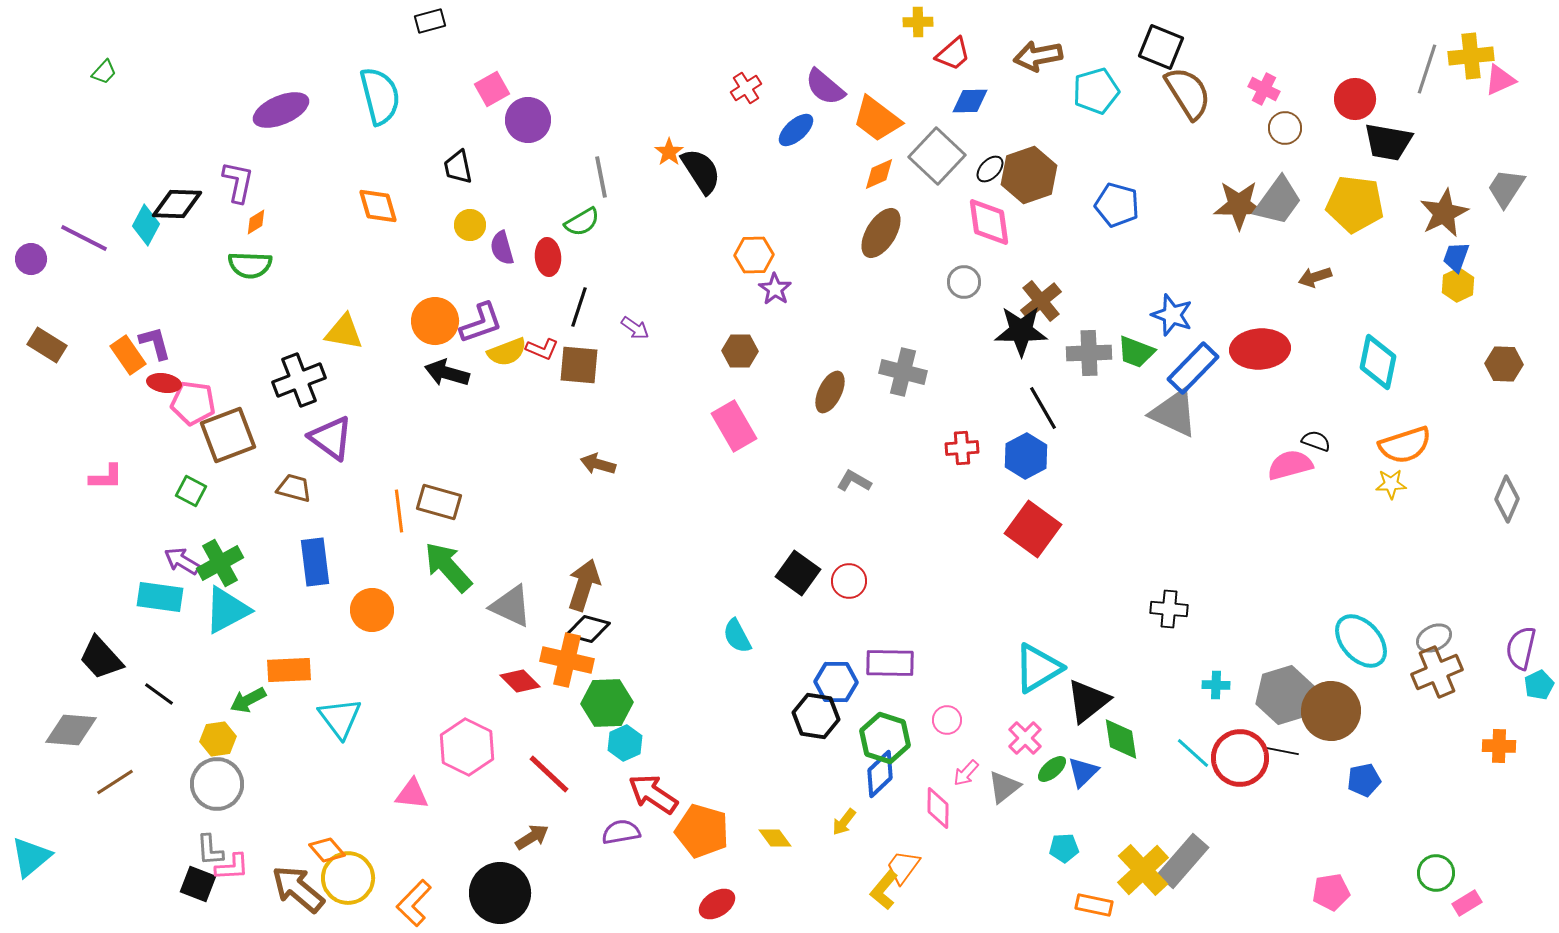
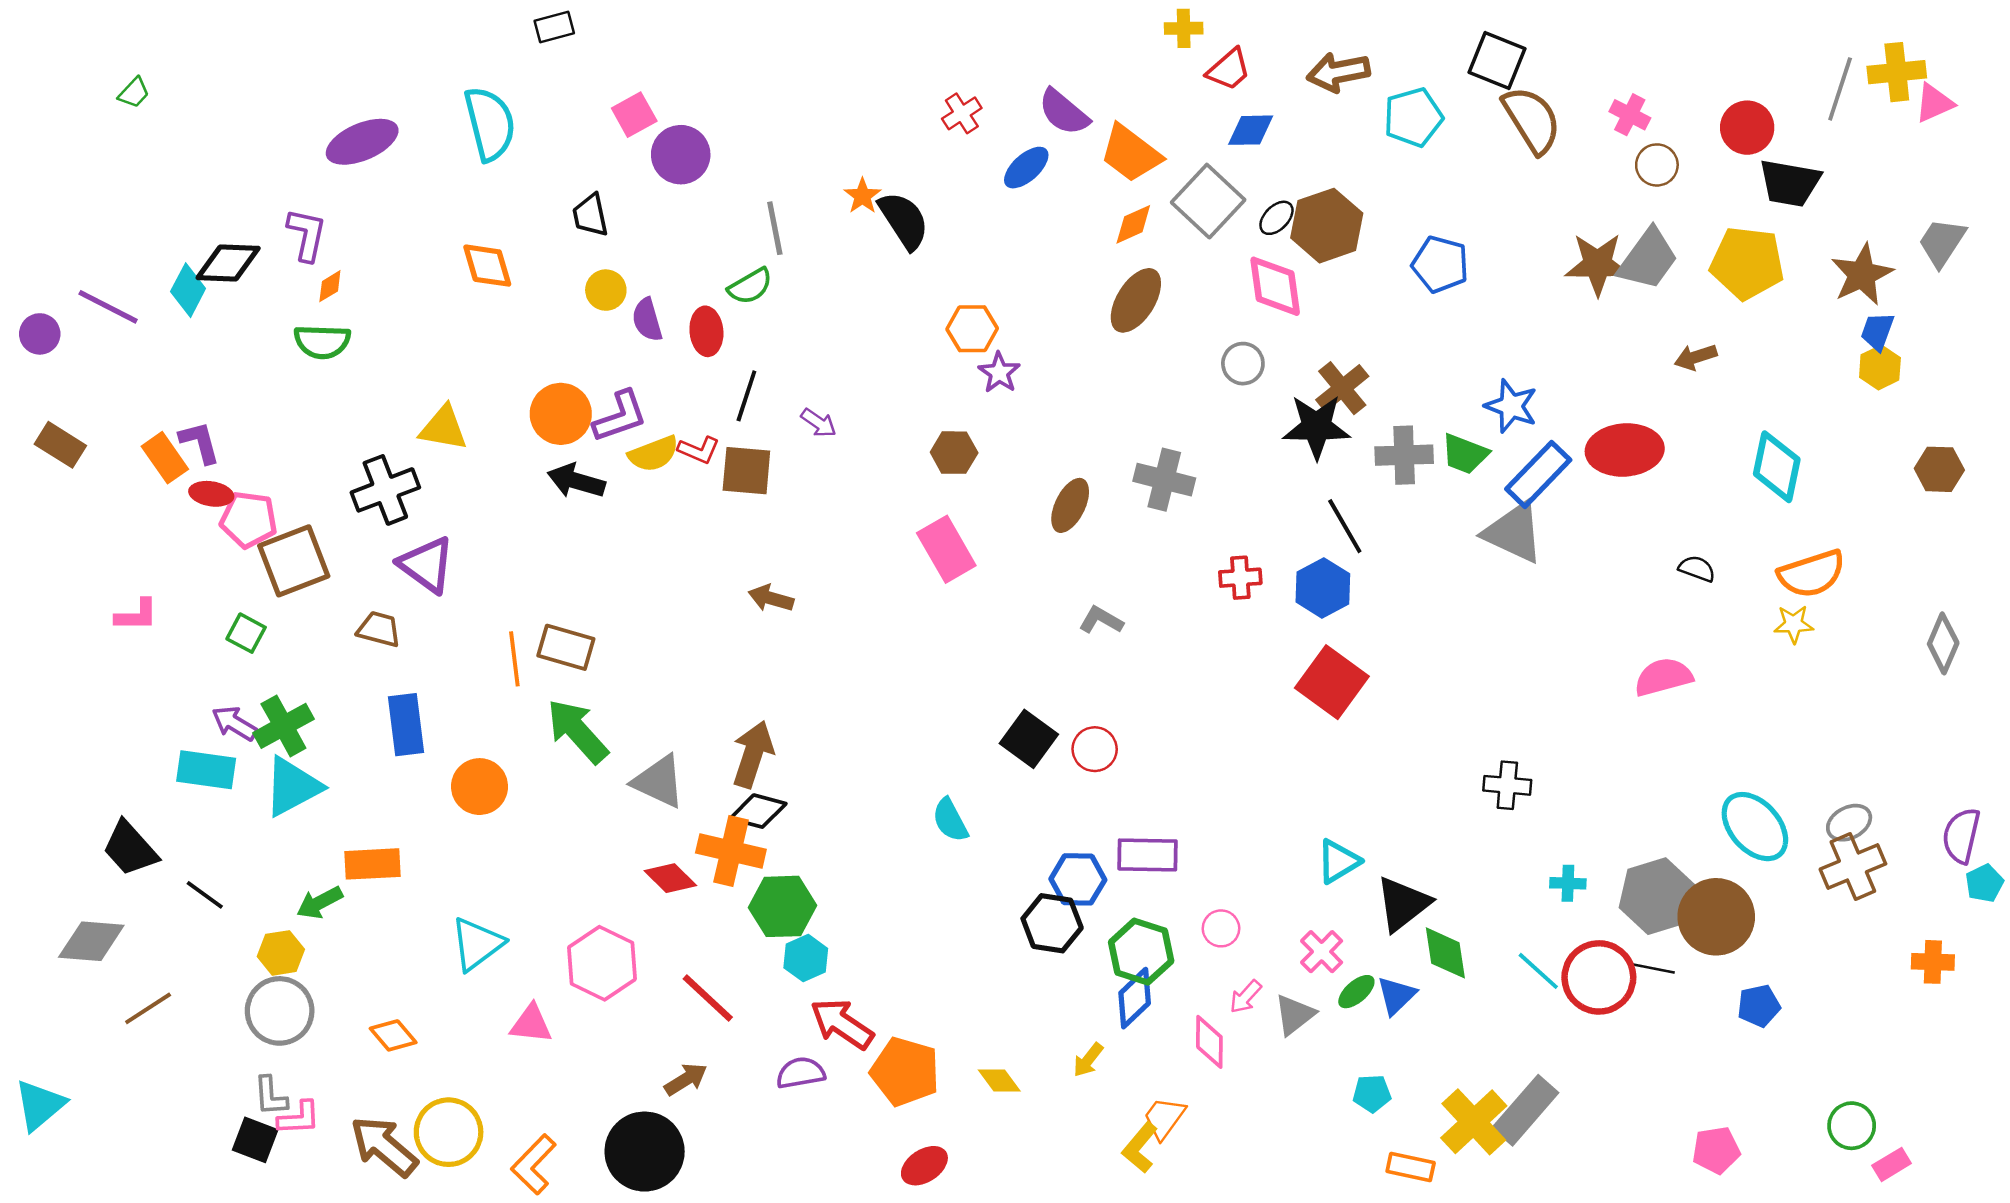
pink semicircle: (1290, 465) -> (1663, 677), moved
cyan triangle: (1038, 668) -> (1338, 861), size x0.7
cyan triangle: (340, 718) -> (477, 944), moved, turned 30
orange diamond: (327, 850) -> (393, 1035), moved

